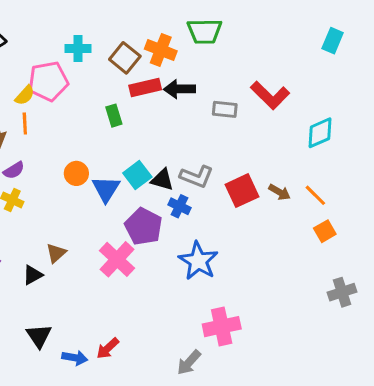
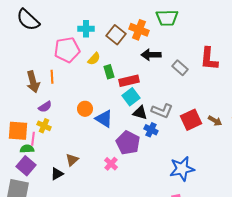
red rectangle: (145, 87) -> (129, 81), moved
yellow semicircle: (25, 95) -> (94, 59), moved
red L-shape: (270, 95) -> (209, 59), turned 50
gray rectangle: (225, 109) -> (180, 68), turned 35
cyan square: (137, 175) -> (131, 97), moved
blue triangle: (106, 189) -> (104, 119), turned -30
pink cross: (117, 259) -> (111, 164), size x0.6
blue star: (198, 261) -> (182, 169), moved, turned 30

